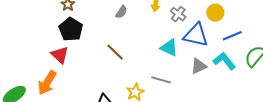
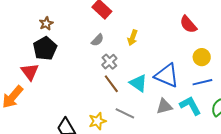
yellow circle: (215, 13) -> (202, 57), moved
gray cross: (178, 14) -> (109, 62), moved
brown line: (115, 52) -> (111, 84), moved

